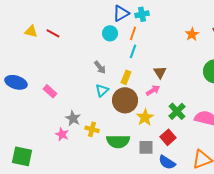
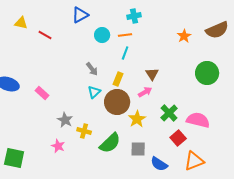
blue triangle: (121, 13) -> (80, 15), moved
yellow triangle: (31, 31) -> (21, 23), moved
orange line: (133, 33) -> (125, 35), turned 64
pink star: (62, 134) -> (58, 146), moved
red square: (168, 137) -> (178, 138), moved
green semicircle: (118, 141) -> (110, 143), turned -45

